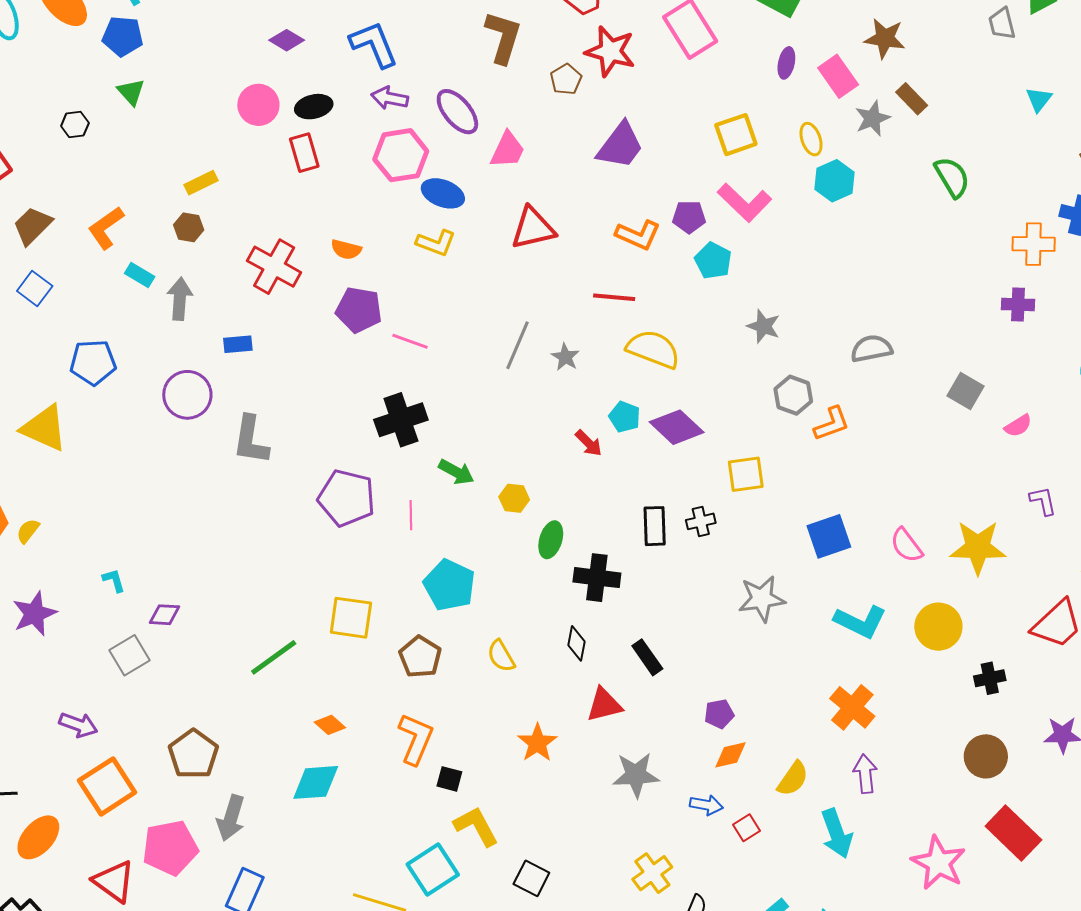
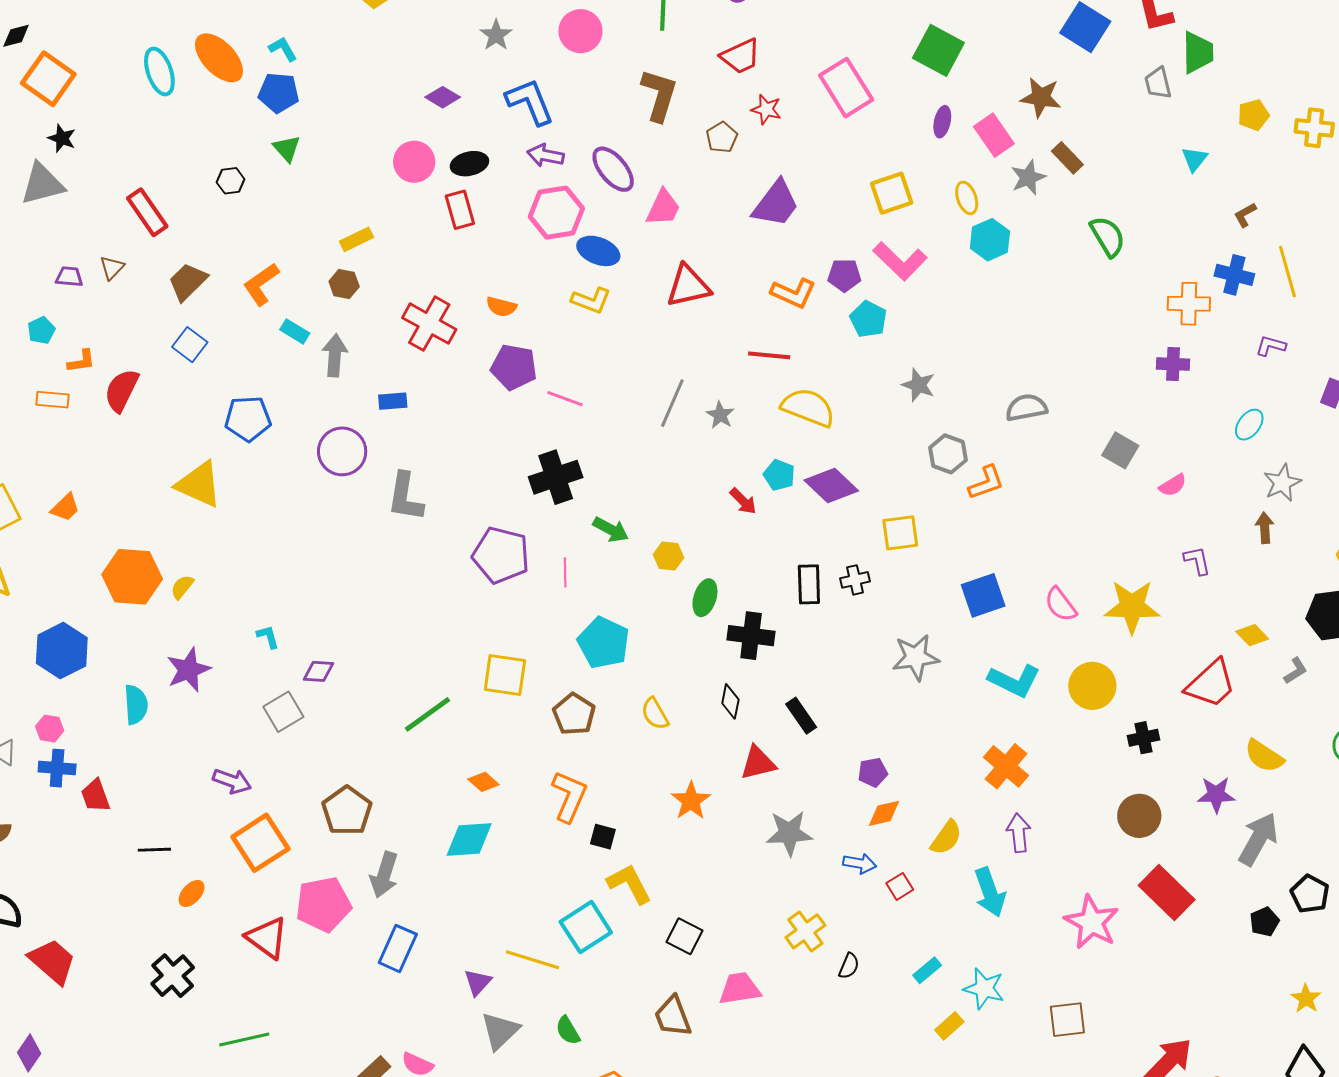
red star: (610, 51) -> (766, 109), size x0.6
orange ellipse: (38, 837) -> (192, 893), size x0.6

